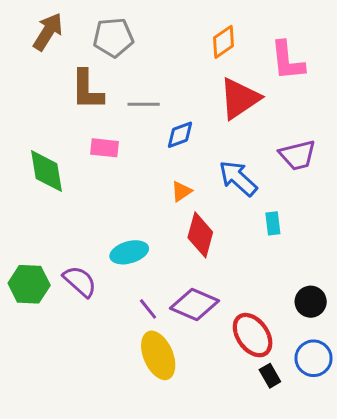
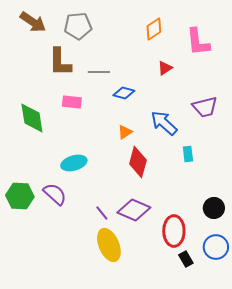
brown arrow: (48, 32) -> (33, 22), turned 92
red triangle: (239, 98) -> (165, 68), size x0.5
blue diamond: (180, 135) -> (124, 93), turned 35
cyan ellipse: (129, 252) -> (74, 163), moved
red ellipse: (253, 335) -> (174, 231), turned 36

